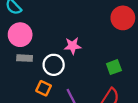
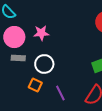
pink star: (73, 46) -> (41, 33), moved

